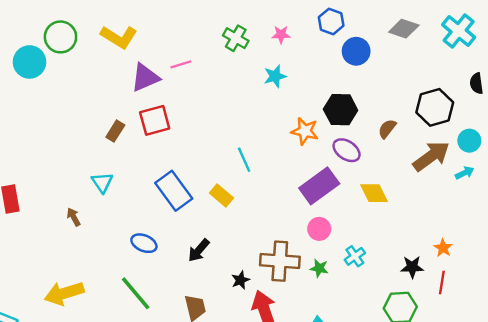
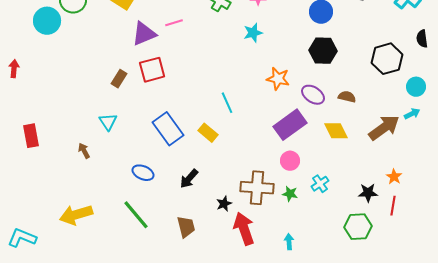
black hexagon: (341, 110) -> (323, 51), moved
brown semicircle: (387, 129) -> (347, 97), moved, turned 66
brown arrow: (431, 156) -> (384, 128), moved

